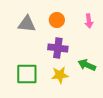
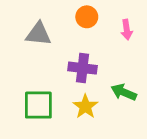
orange circle: (57, 20) -> (87, 17), moved
yellow star: (60, 75) -> (85, 106), turned -30

